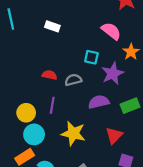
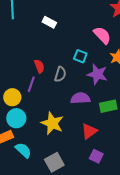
purple star: (113, 73) -> (97, 74), turned 30
red semicircle: (49, 75) -> (39, 66), turned 48
gray semicircle: (73, 80) -> (60, 74), turned 112
purple line: (52, 105) -> (31, 84), moved

